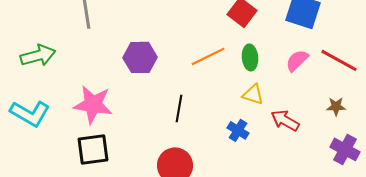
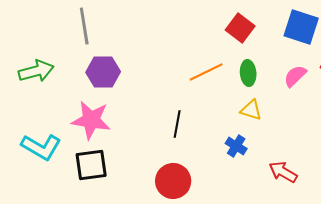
purple hexagon: (140, 57) -> (103, 72), moved
cyan L-shape: (30, 113) -> (41, 147), moved
red arrow: (285, 120) -> (283, 172), moved

